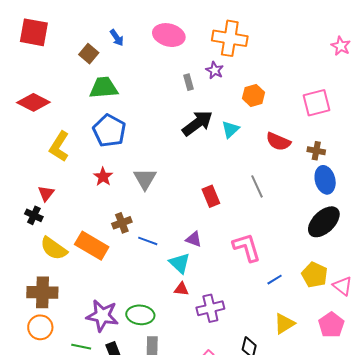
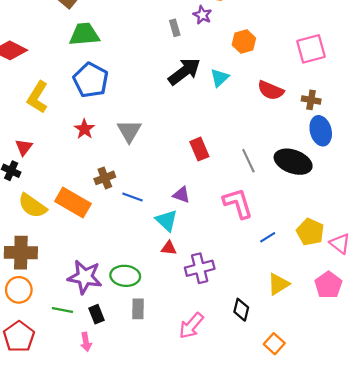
gray line: (257, 186) -> (248, 161), moved
black ellipse: (324, 222) -> (293, 162), moved, turned 64

